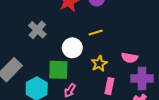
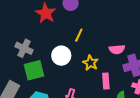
yellow line: (96, 33) -> (79, 35), turned -32
green square: (58, 70) -> (34, 70), moved

